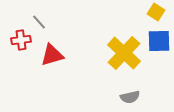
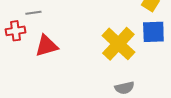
gray line: (39, 22) -> (33, 13), turned -56

